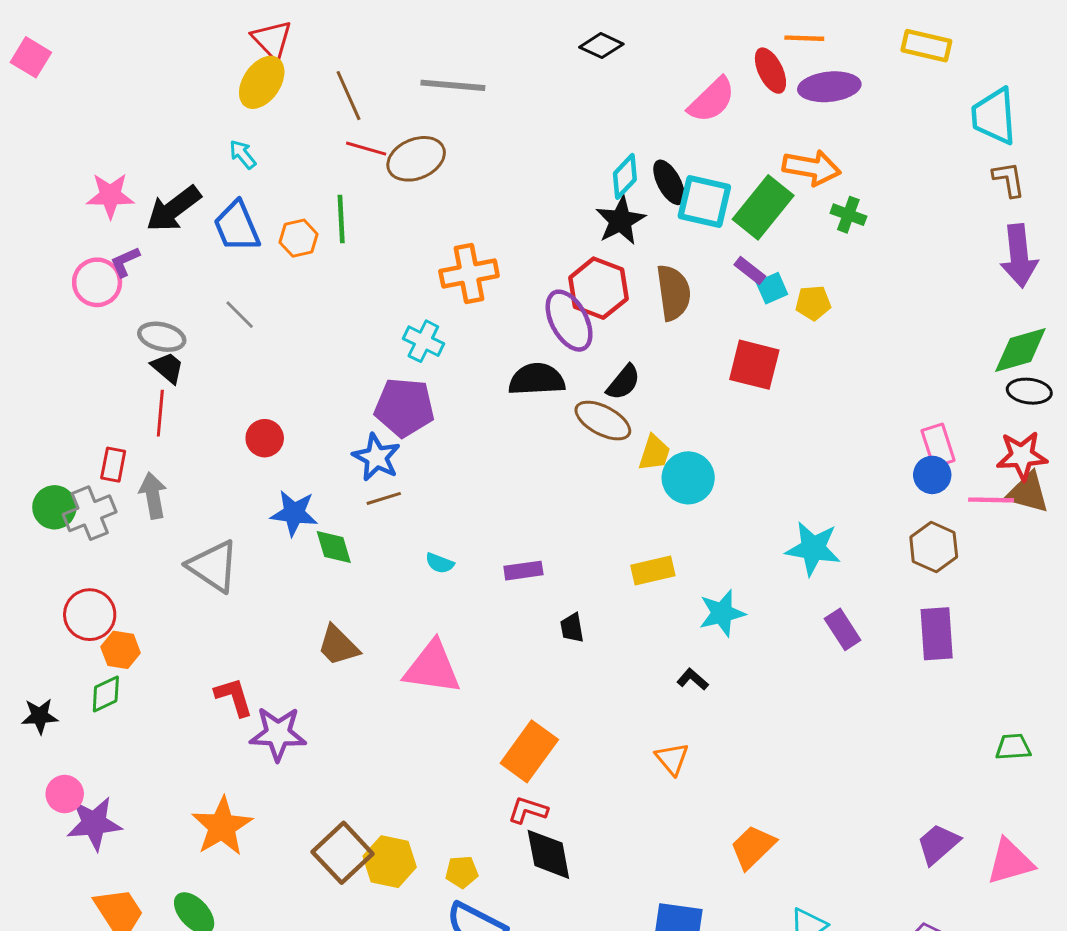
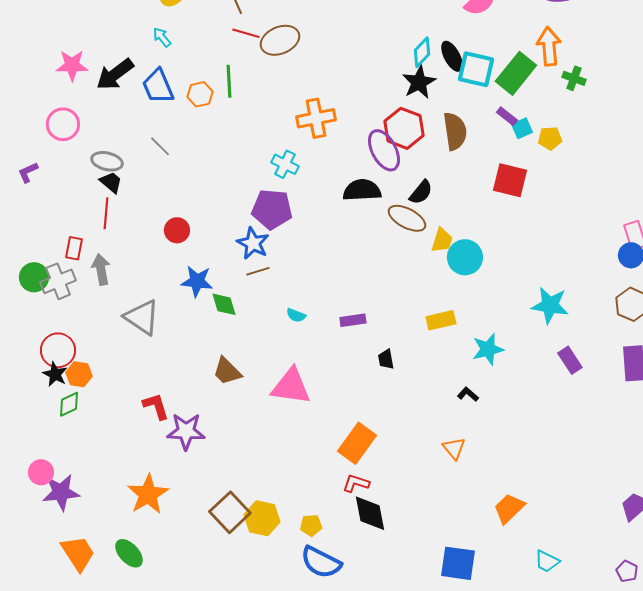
orange arrow: (812, 168) -> (549, 46), turned -105
purple L-shape: (125, 262) -> (28, 172), moved
black star: (40, 716) -> (55, 374), moved, turned 30

